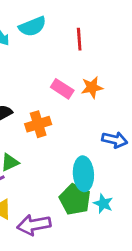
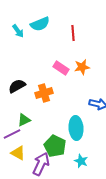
green pentagon: (75, 199) -> (55, 146), moved
cyan star: (103, 204) -> (81, 161), moved
purple arrow: (34, 225) -> (41, 164), turned 125

